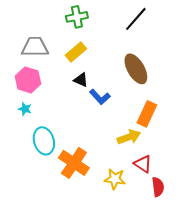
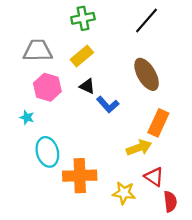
pink hexagon: (28, 80) -> (47, 87), moved
orange cross: (74, 163) -> (80, 176), turned -36

